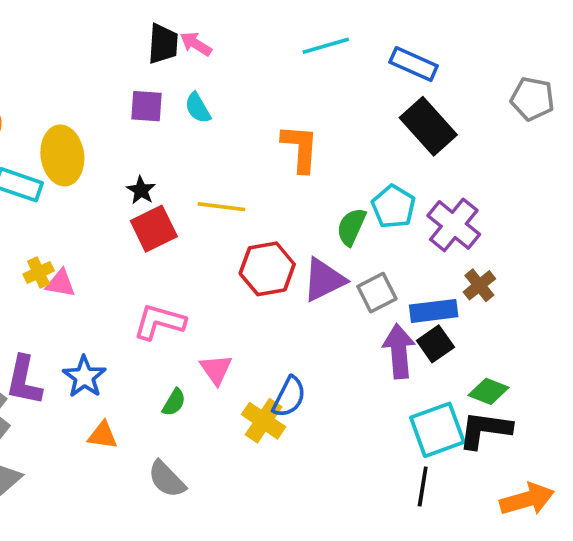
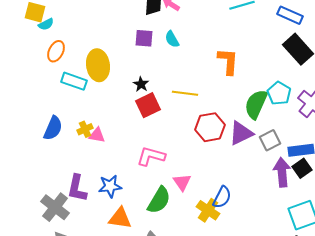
green semicircle: (351, 227) -> (256, 104), size x1.4
blue star: (84, 377) -> (110, 186), turned 30
green semicircle: (174, 402) -> (159, 200), size x1.8
orange triangle: (103, 435) -> (120, 218), size x1.4

